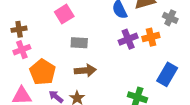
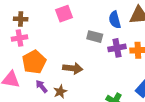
gray rectangle: (79, 43) -> (95, 37), moved

